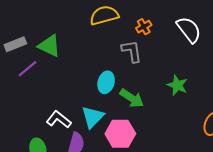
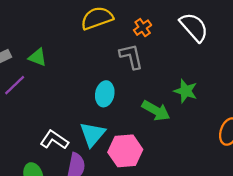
green triangle: (49, 46) -> (38, 57), size x0.7
green arrow: (132, 98) -> (156, 111), moved

